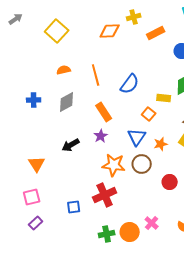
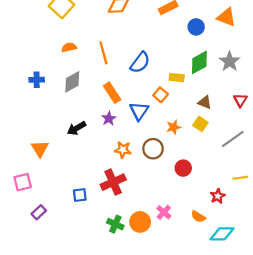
blue triangle: (137, 137) -> (139, 111), moved
orange star: (114, 165) -> (123, 150), size x0.7
pink square: (32, 197) -> (23, 182), moved
green cross: (107, 234) -> (115, 224), turned 35

